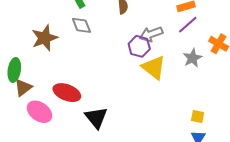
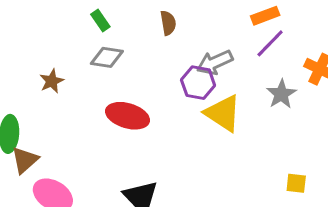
gray diamond: (81, 25) -> (107, 57), turned -55
brown star: (45, 38) -> (52, 81), size x0.6
red ellipse: (67, 93) -> (128, 116), moved

